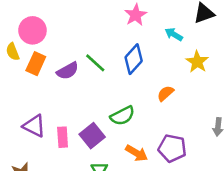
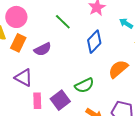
green line: (95, 63) -> (63, 22), moved
orange semicircle: (165, 93) -> (118, 69), size x1.5
purple triangle: (34, 126) -> (24, 78), moved

